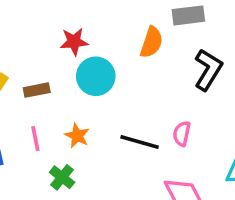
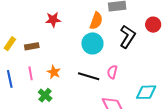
cyan circle: (96, 76) -> (92, 43), moved

